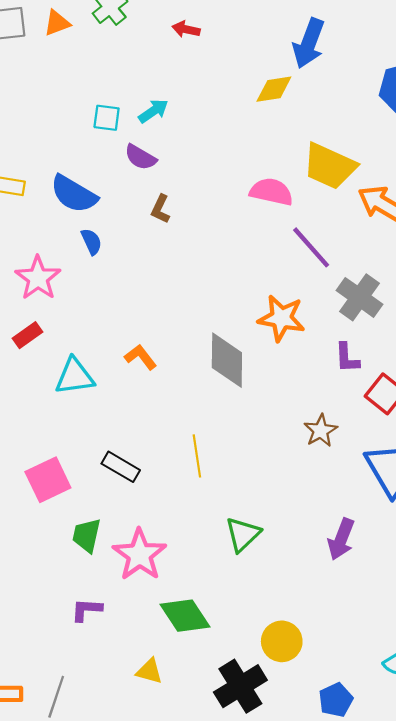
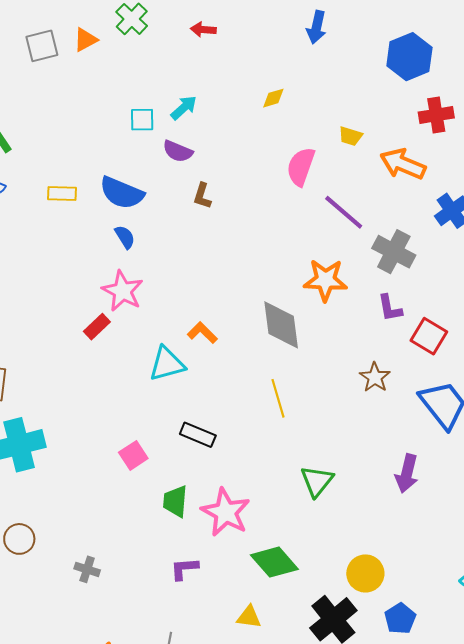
blue arrow: (309, 43) -> (316, 27), size x0.7
yellow diamond: (274, 89) -> (273, 98), moved, size x0.7
yellow trapezoid: (330, 166) -> (351, 136), size x0.5
pink semicircle: (271, 192) -> (301, 167), turned -75
blue semicircle: (91, 242) -> (125, 237), moved
pink star: (38, 278) -> (123, 291), moved
cyan triangle: (75, 376) -> (167, 364), moved
yellow line: (197, 456) -> (278, 398), moved
pink square: (48, 480) -> (133, 455), size x0.7
blue pentagon: (336, 700) -> (400, 618), moved

